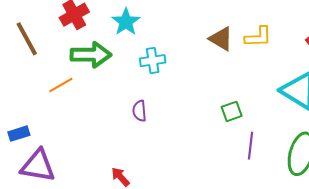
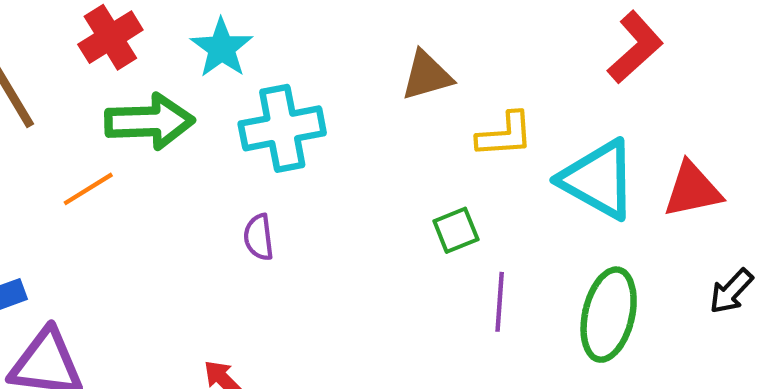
yellow L-shape: (258, 37) -> (505, 135), moved
brown triangle: (221, 39) -> (427, 75), turned -44
cyan cross: (153, 61) -> (282, 128), size x1.5

